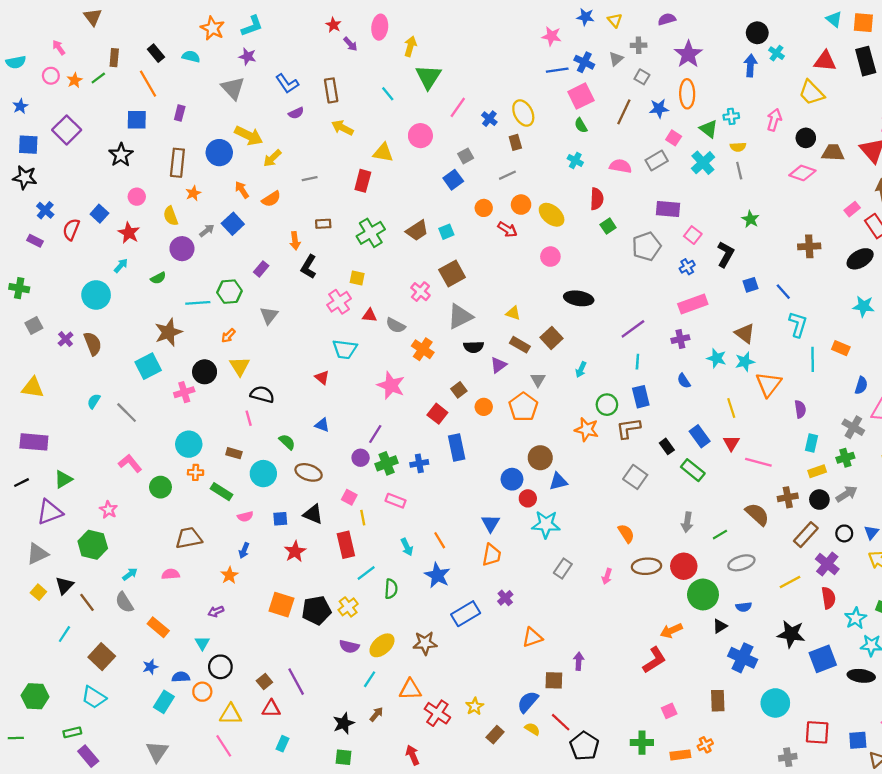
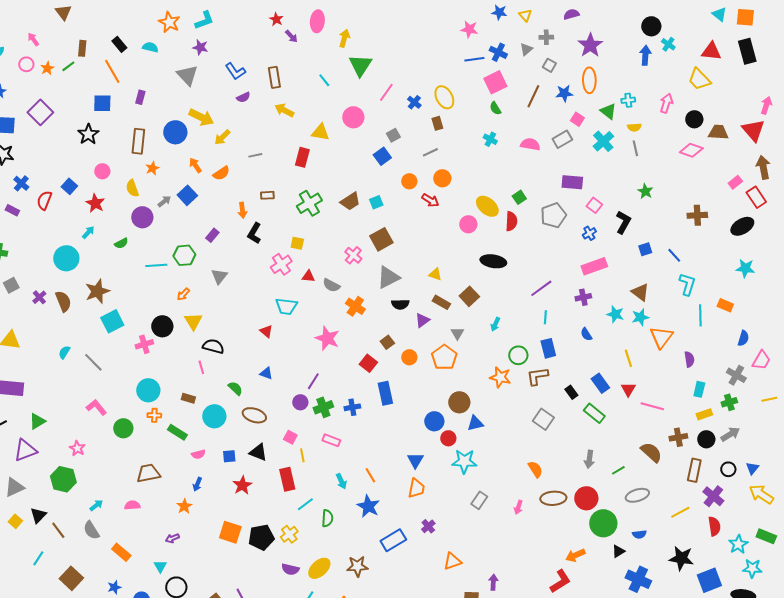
red semicircle: (597, 199) -> (511, 221), moved
yellow ellipse: (552, 215) -> (487, 206), moved
brown star: (168, 332) -> (97, 291), moved
brown rectangle: (806, 535) -> (694, 470), turned -30

